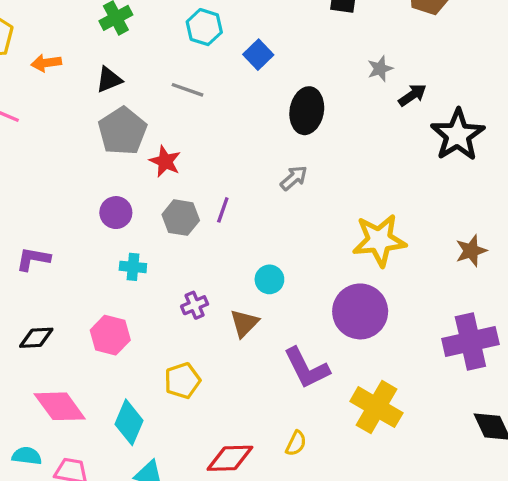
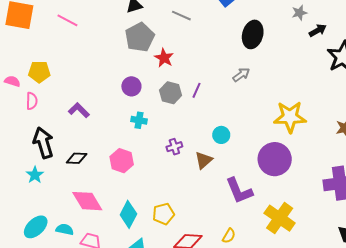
purple L-shape: (33, 259) -> (79, 110), turned 30
yellow pentagon: (182, 381) -> (163, 214), moved

